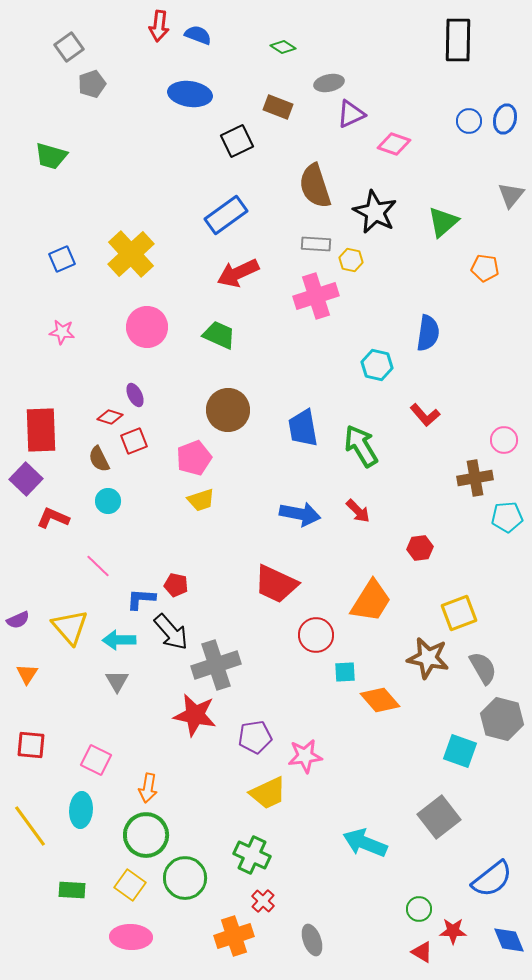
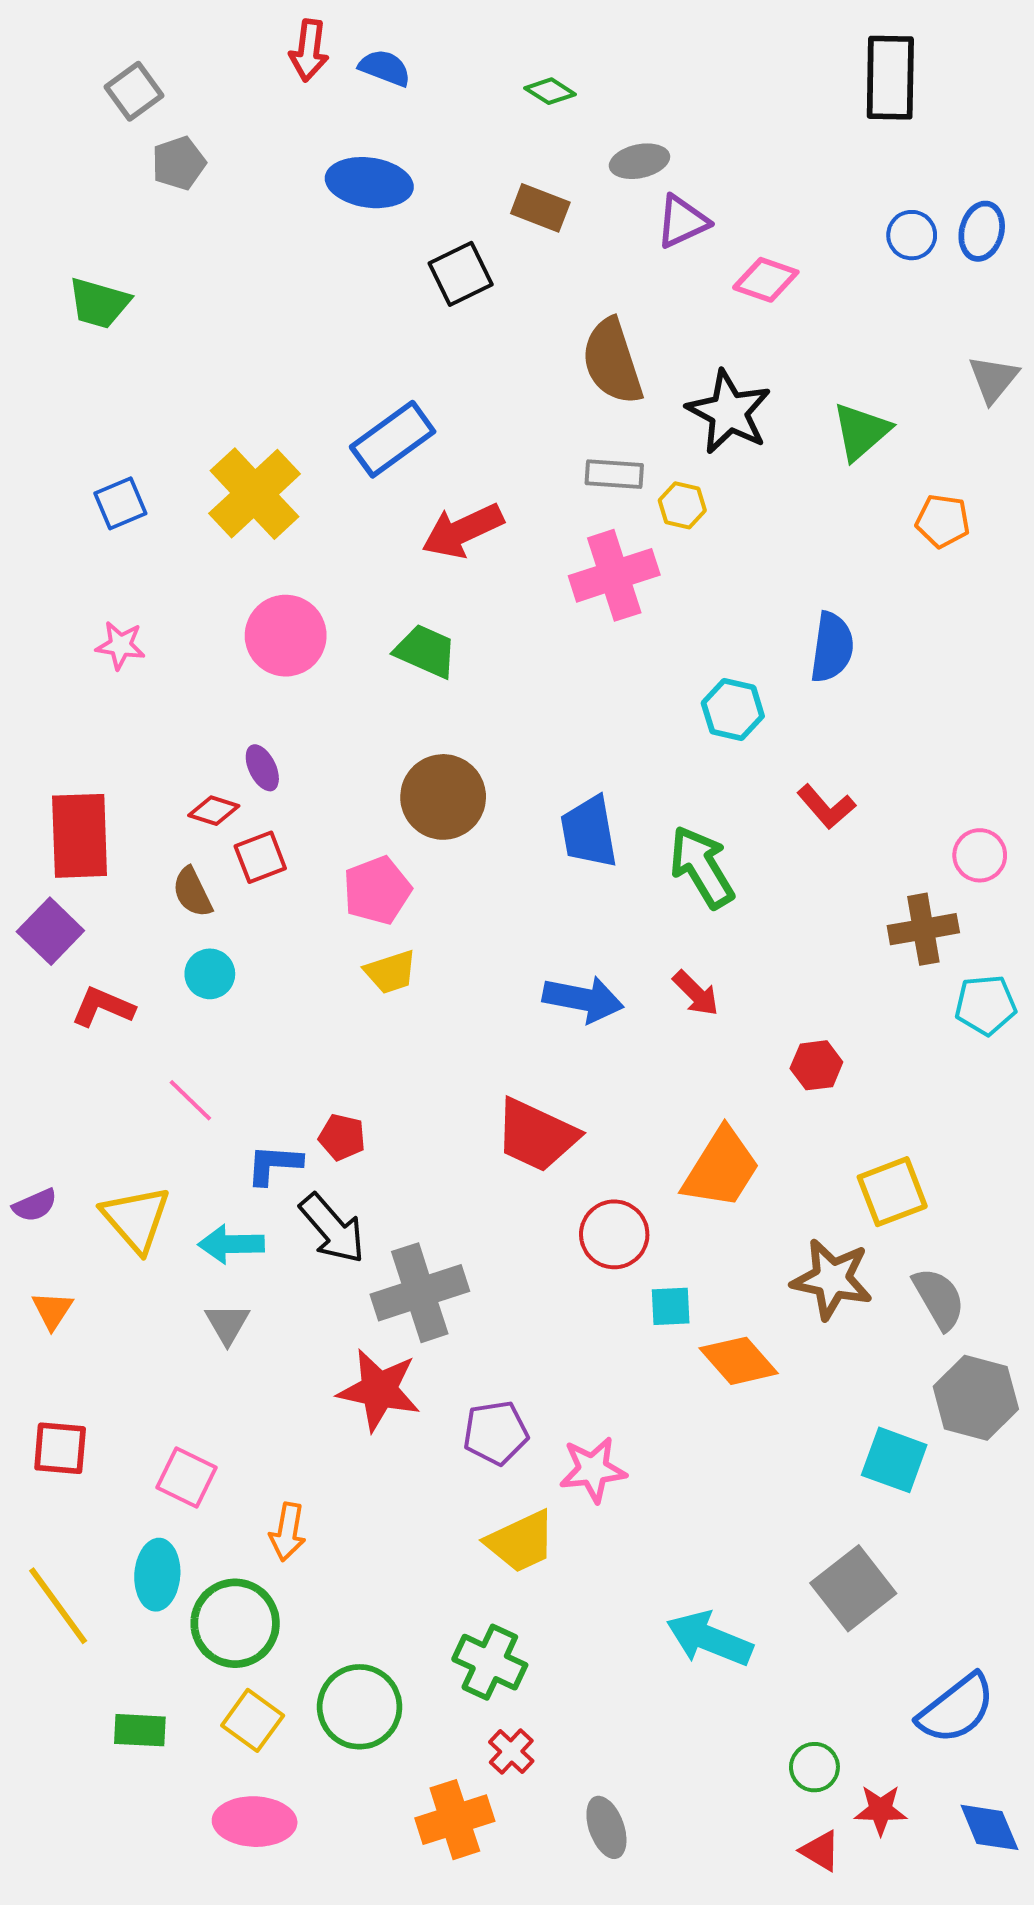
blue rectangle: (226, 215) -> (393, 439), moved
green circle: (146, 835) -> (235, 1623), moved

